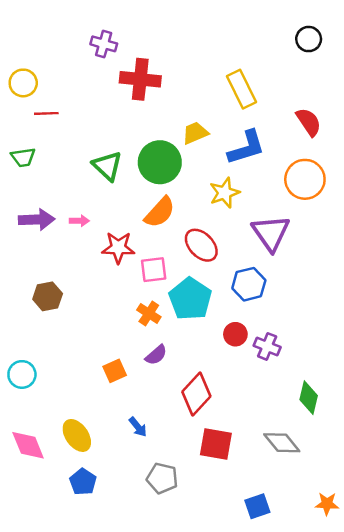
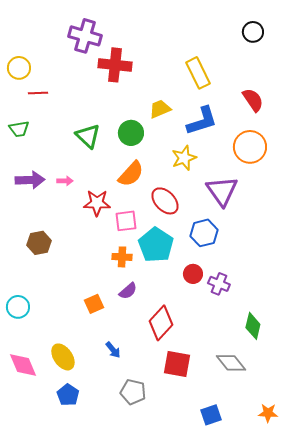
purple cross: (104, 44) -> (85, 36), size x1.5
green circle: (160, 162) -> (131, 133), size x0.7
orange cross: (149, 313) -> (122, 257), turned -30

